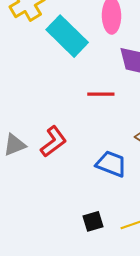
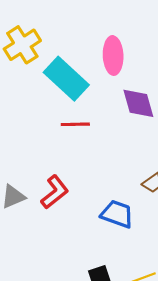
red line: (101, 94) -> (75, 124), moved

